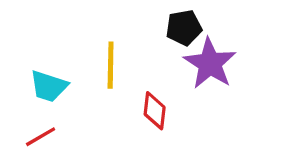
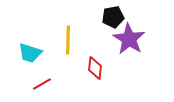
red line: (41, 137) -> (42, 84), moved

